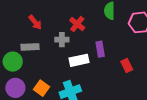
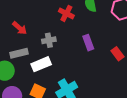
red cross: (77, 24) -> (66, 13), moved
white rectangle: (79, 60) -> (41, 64), moved

